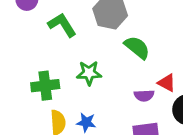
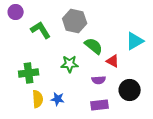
green star: (89, 73) -> (70, 64), moved
red triangle: (167, 83) -> (113, 61), moved

